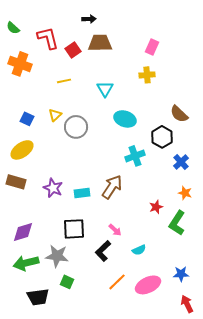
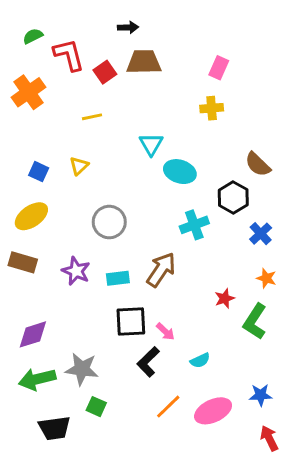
green semicircle: (13, 28) -> (33, 36), moved, turned 112
orange cross: (20, 64) -> (29, 92), turned 35
cyan triangle: (105, 89) -> (151, 144), moved
gray circle: (76, 127) -> (109, 222), moved
black square: (74, 229) -> (131, 321), moved

